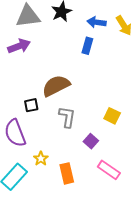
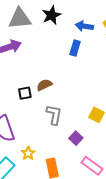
brown semicircle: (56, 86) -> (44, 85), size x0.6
black square: (31, 105) -> (25, 93), moved

